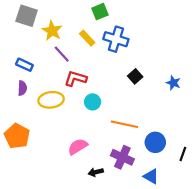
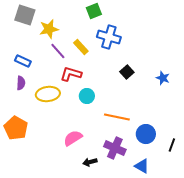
yellow star: (52, 31) -> (49, 29), turned 30
yellow rectangle: (87, 38) -> (81, 47), moved

